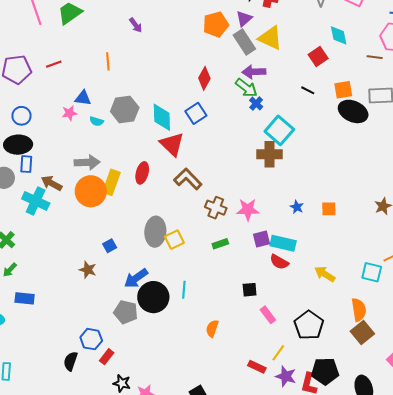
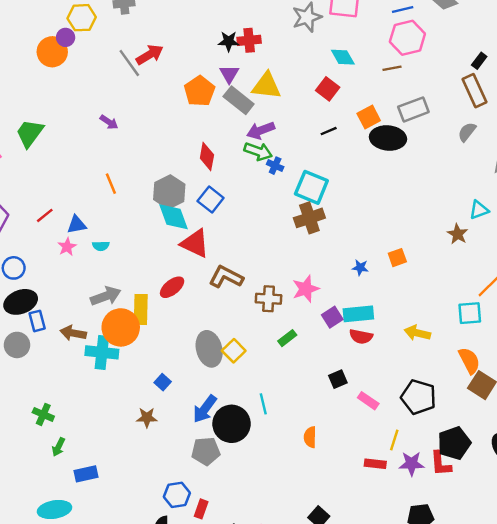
orange line: (108, 61) -> (111, 184), moved
red line: (54, 64) -> (45, 215), moved
black line: (308, 90) -> (329, 131), turned -32
gray hexagon: (125, 109) -> (169, 192), moved
red ellipse: (142, 173) -> (172, 287), turned 55
cyan cross: (36, 201) -> (102, 352), moved

